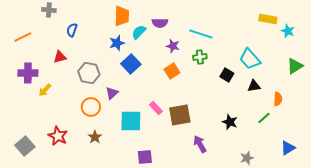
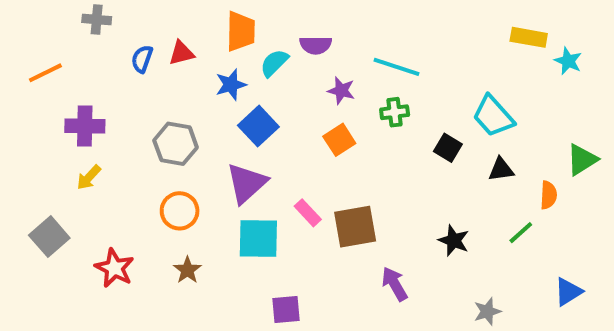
red triangle: (60, 57) -> (181, 53), moved
green triangle: (295, 66) -> (582, 160), moved
purple cross: (28, 73) -> (85, 126), moved
purple triangle: (112, 93) -> (247, 183), moved, size x1.6
gray square: (25, 146) -> (49, 237), moved

